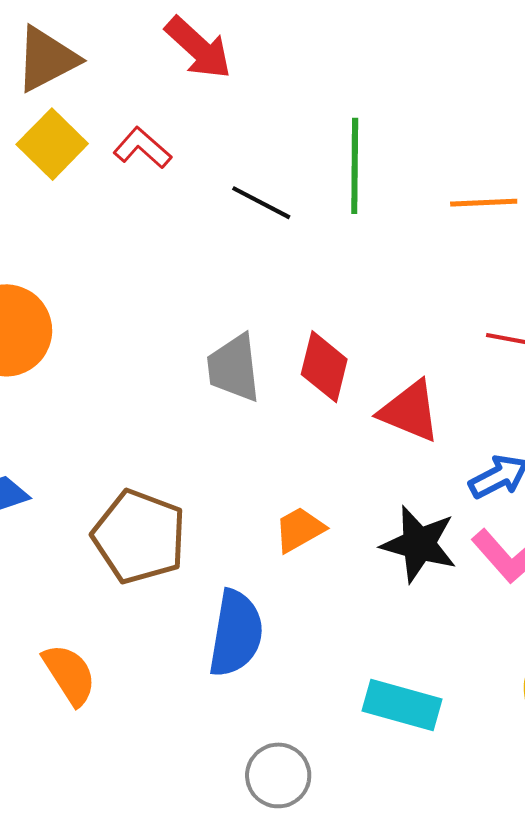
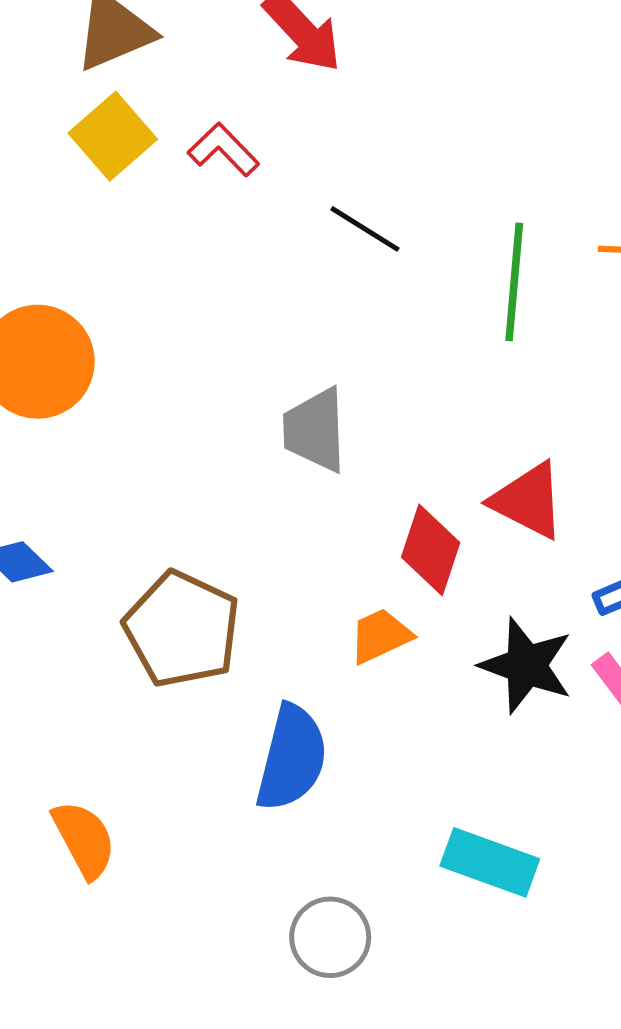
green line: (355, 166) -> (514, 282), moved
red diamond: (324, 367) -> (431, 550), moved
orange semicircle: (69, 674) -> (84, 839), moved

